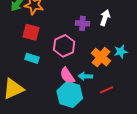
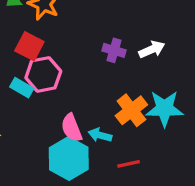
white arrow: (105, 18) -> (152, 49), turned 35
pink hexagon: (64, 46) -> (43, 74), moved
cyan star: (121, 52) -> (164, 109), size x1.6

